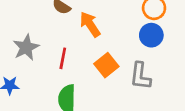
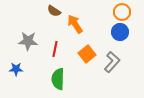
gray star: (26, 47) -> (28, 41), turned 30
gray L-shape: (140, 76) -> (112, 62), turned -145

